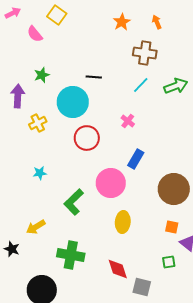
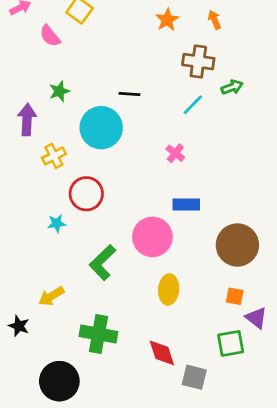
green arrow: (176, 86) -> (232, 87), moved, size x0.7
red circle: (87, 138) -> (86, 194), moved
blue rectangle: (136, 159) -> (186, 205), turned 60
green square: (169, 262) -> (231, 343), size x1.5

